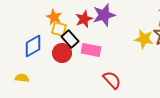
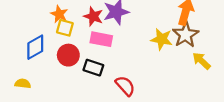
red star: (84, 19) -> (93, 16), turned -30
black rectangle: (70, 39) -> (93, 68), moved, turned -30
pink rectangle: (91, 50) -> (101, 39), moved

